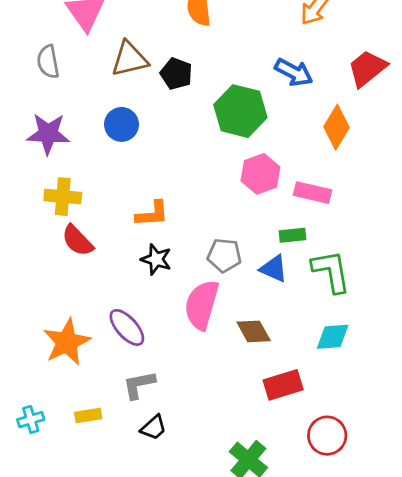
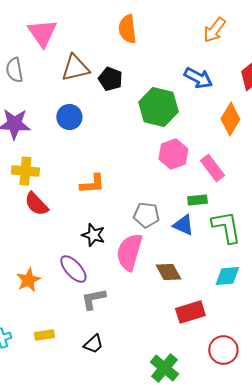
pink rectangle: (312, 193) -> (212, 168), turned 40
black star: (156, 259) -> (93, 235), moved
orange star: (67, 342) -> (28, 280), size x0.7
gray L-shape: (139, 385) -> (93, 299), moved

